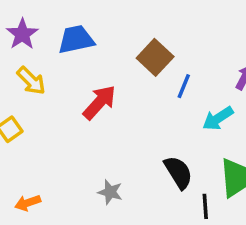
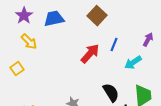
brown square: (155, 57) -> (97, 16), moved
red arrow: (99, 102) -> (90, 54), moved

